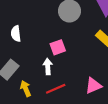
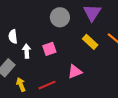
white arrow: (48, 67) -> (27, 51), moved
pink triangle: (93, 86) -> (75, 72), moved

